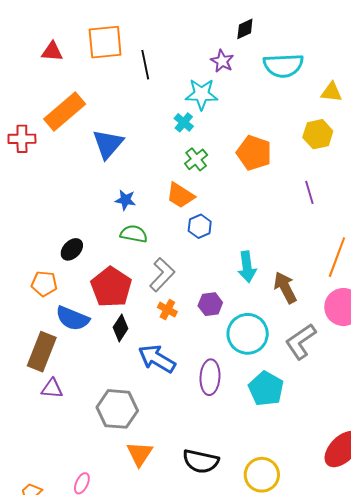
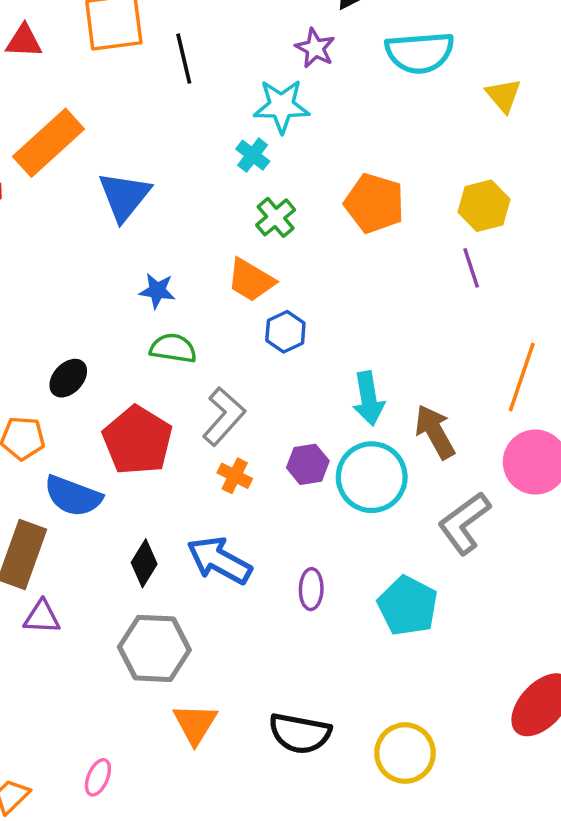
yellow triangle: (331, 92) -> (504, 95), turned 45
yellow hexagon: (318, 134) -> (484, 206), moved
black diamond: (121, 328) -> (144, 563), moved
cyan circle: (248, 334) -> (372, 477), moved
purple ellipse: (210, 377) -> (311, 589), size x0.7

